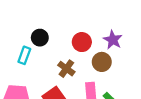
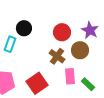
brown cross: (66, 69) -> (57, 56), moved

